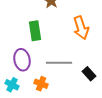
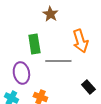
gray line: (59, 63) -> (58, 61), moved

